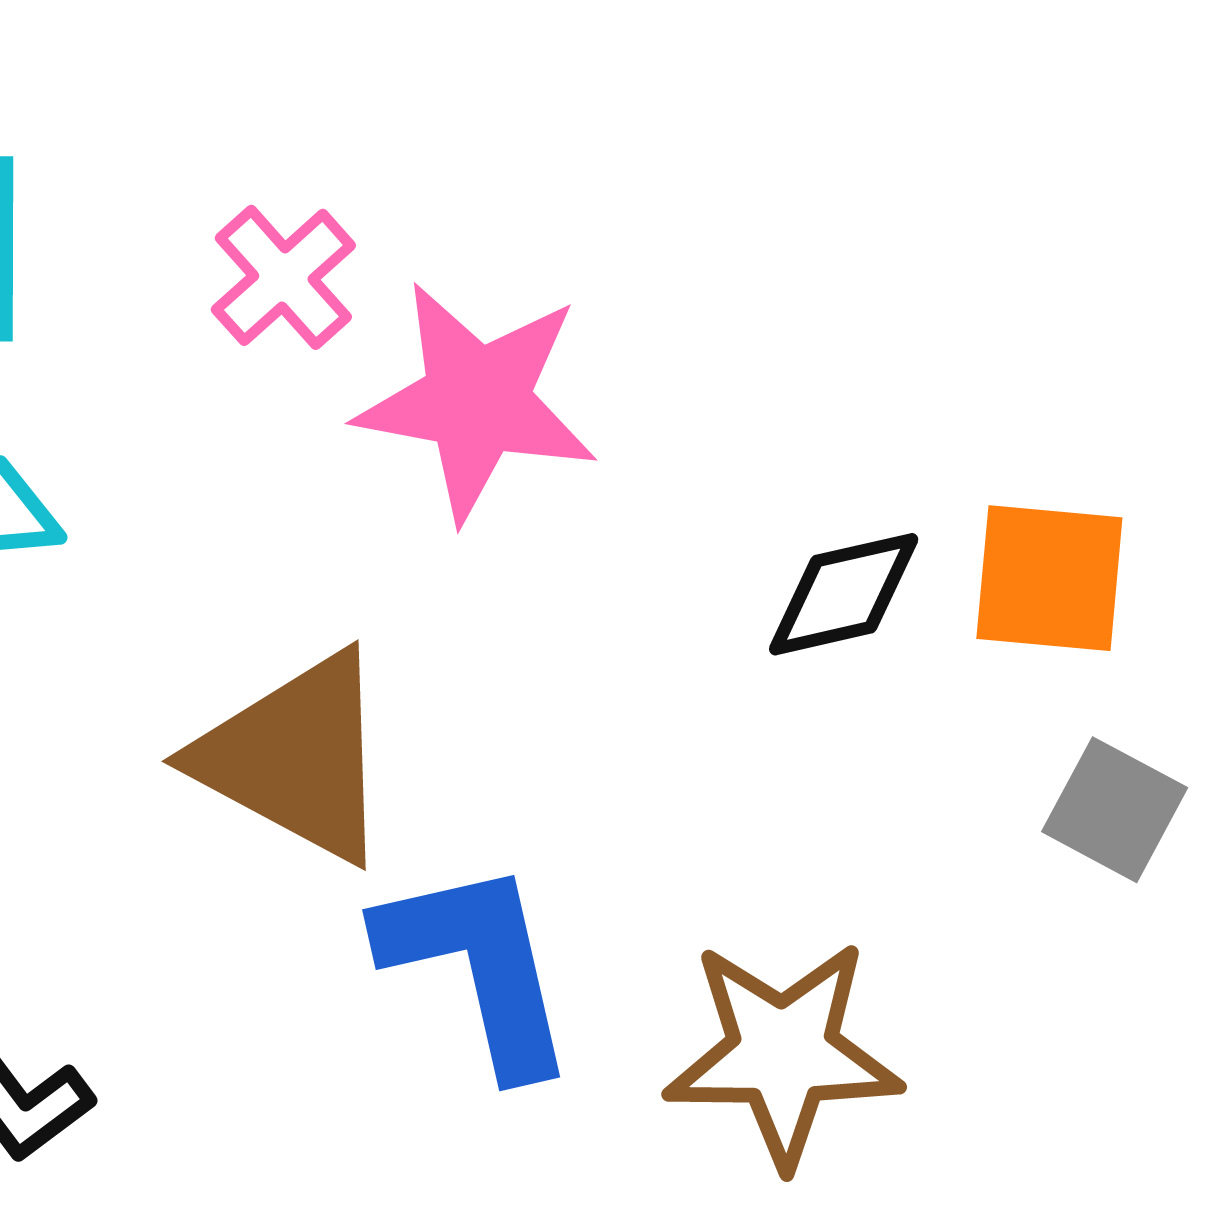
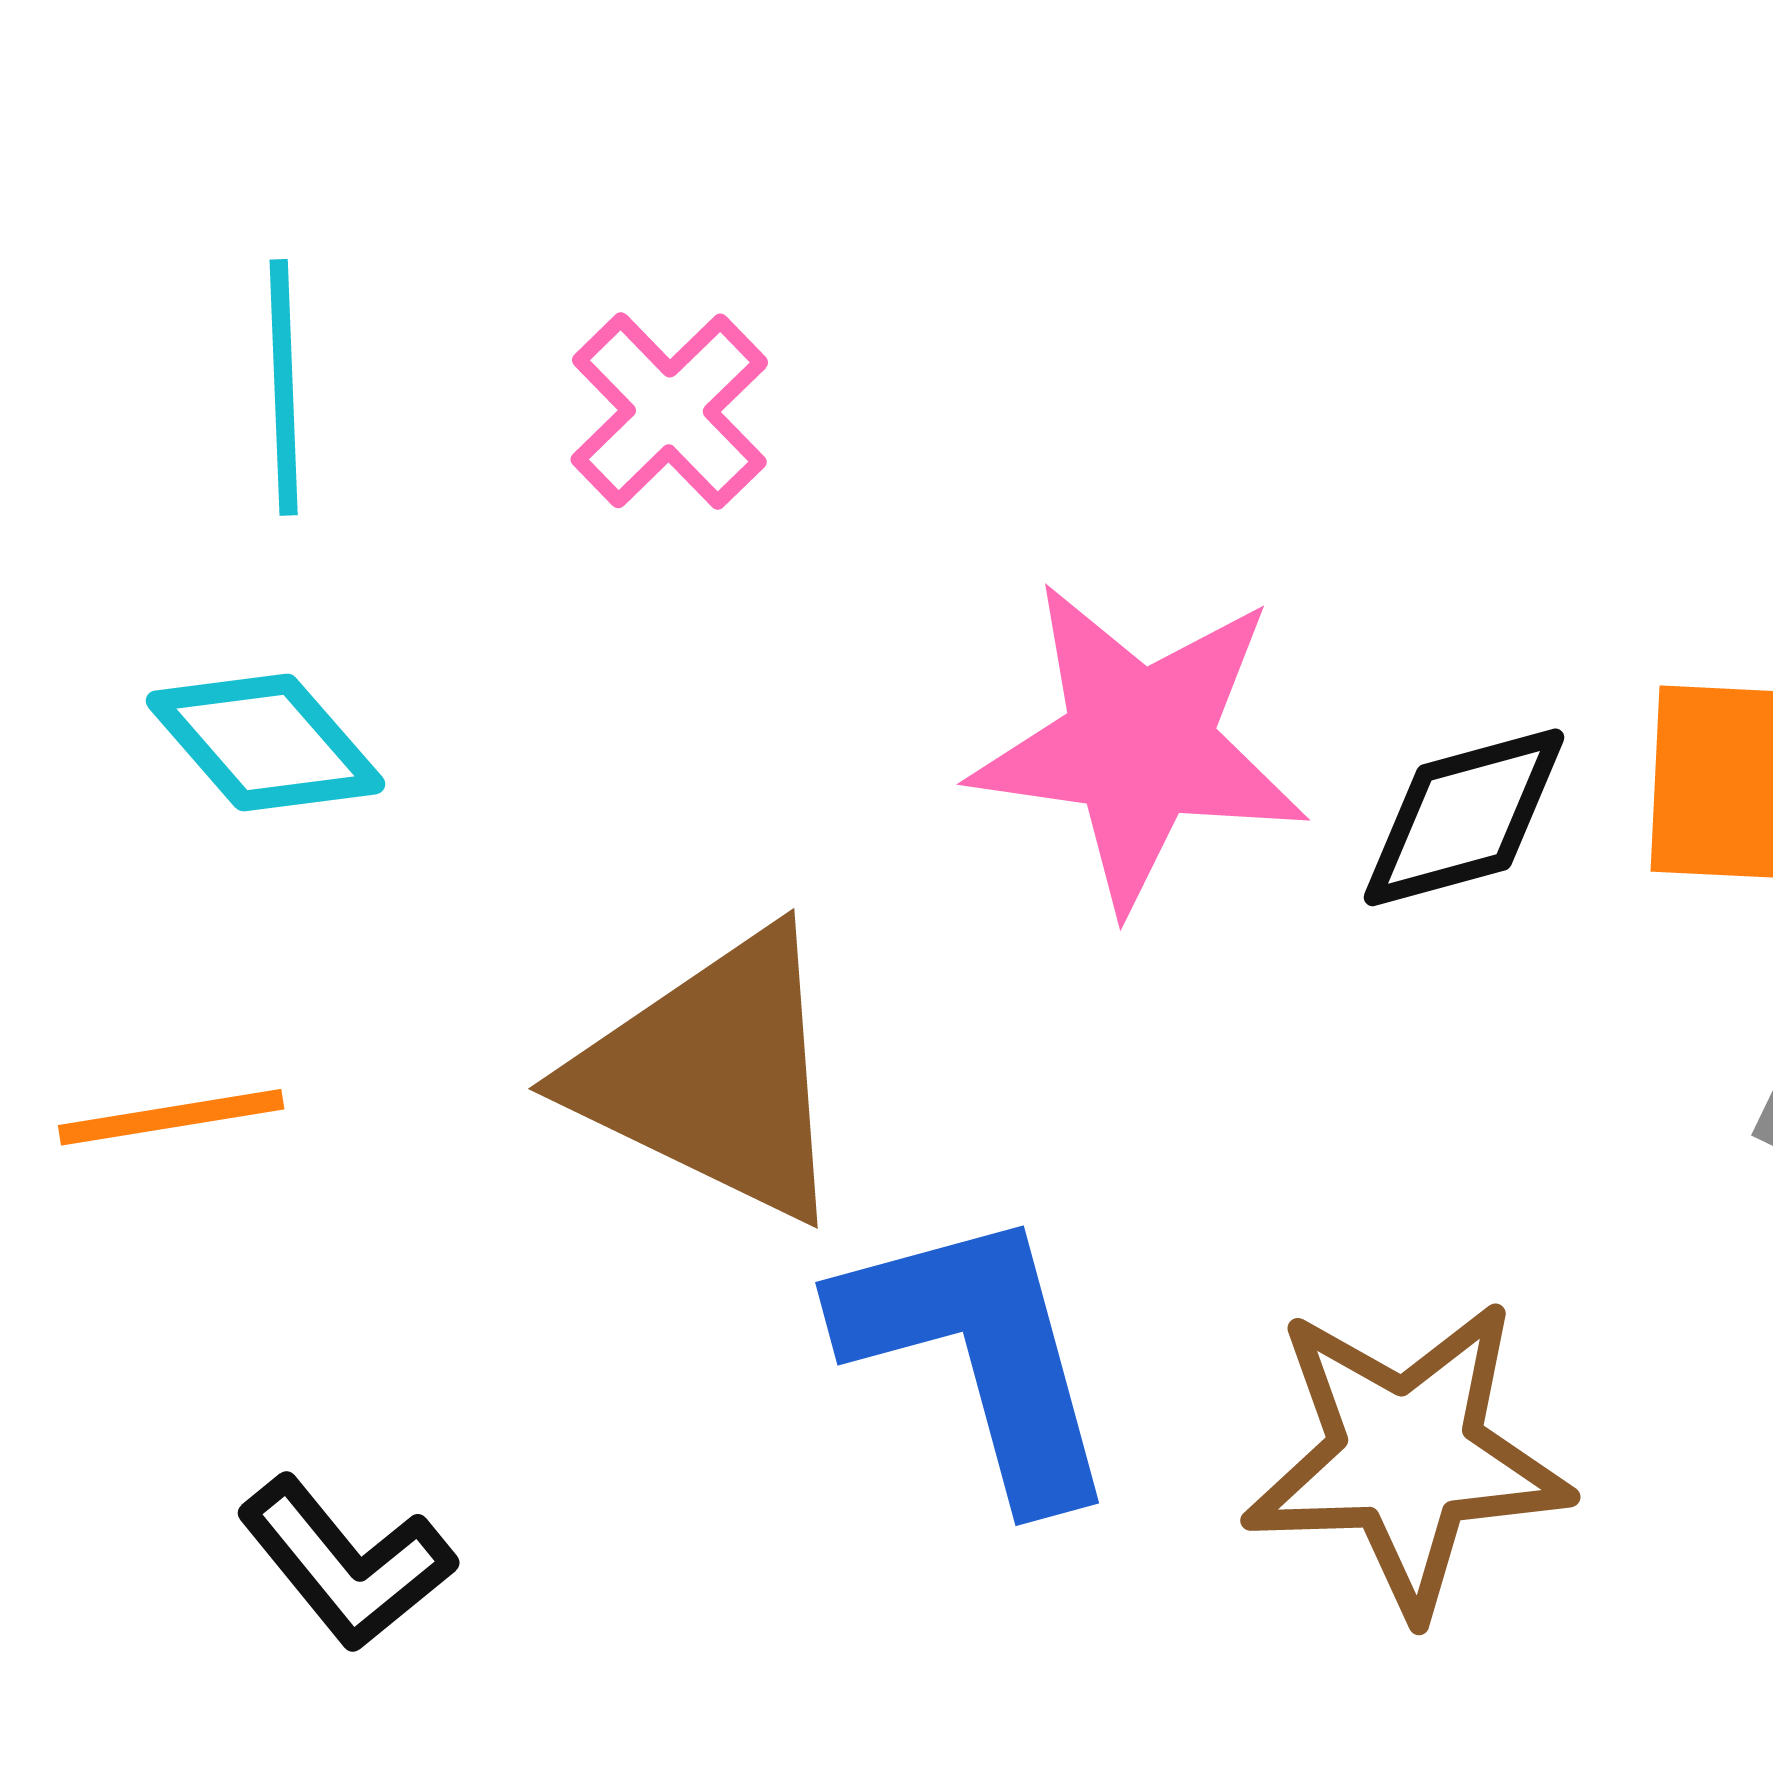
pink star: (477, 401) -> (1139, 745), moved

